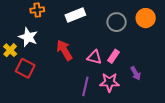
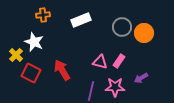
orange circle: (146, 18) -> (144, 33), moved
red arrow: (64, 50) -> (62, 70), moved
purple arrow: (136, 73) -> (141, 78), turned 88

